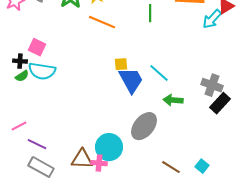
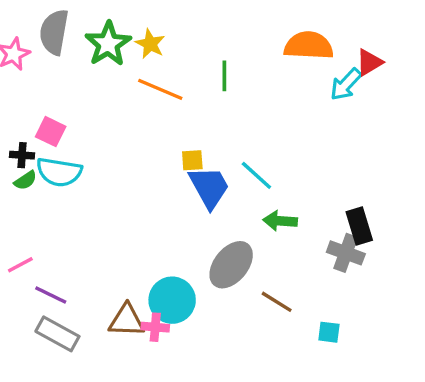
green line: (150, 13) -> (224, 76), moved
gray cross: (212, 85) -> (346, 253), moved
black rectangle: (220, 103) -> (359, 226), turned -60
cyan square: (202, 166) -> (329, 332), turned -32
brown line: (171, 167) -> (277, 302), moved

